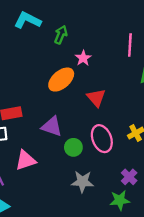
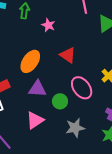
orange ellipse: (61, 80) -> (30, 61), moved
pink triangle: (26, 160) -> (35, 120), moved

